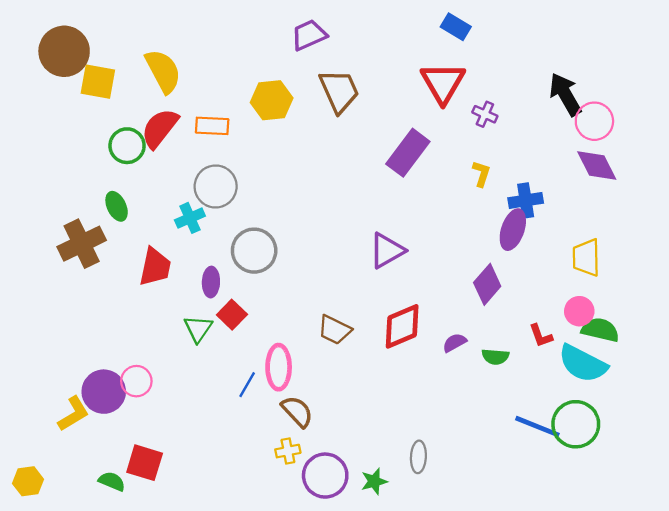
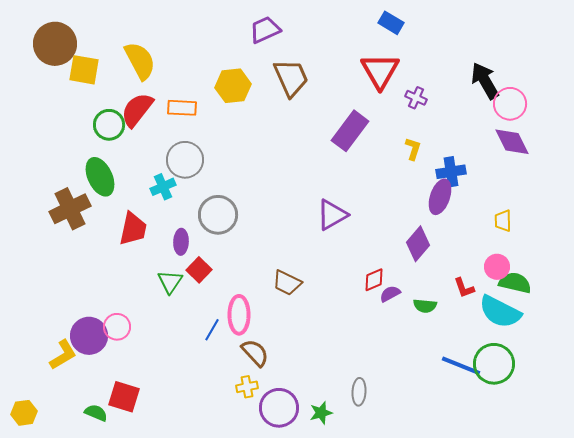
green ellipse: (117, 206) -> (100, 177), size x1.5
yellow trapezoid: (586, 258) -> (503, 221), size x0.7
red diamond: (402, 326) -> (374, 280), moved, size x0.6

